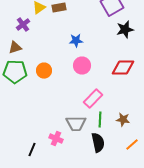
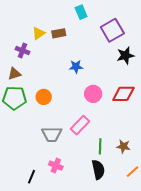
purple cross: (23, 25) -> (22, 50), turned -32
pink circle: (82, 66) -> (93, 94), moved
pink rectangle: (93, 99) -> (80, 125), moved
gray trapezoid: (76, 124) -> (52, 134), moved

